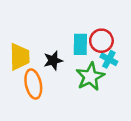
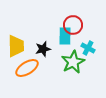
red circle: (101, 41) -> (73, 25), moved
orange ellipse: (33, 84) -> (27, 68), turned 70

